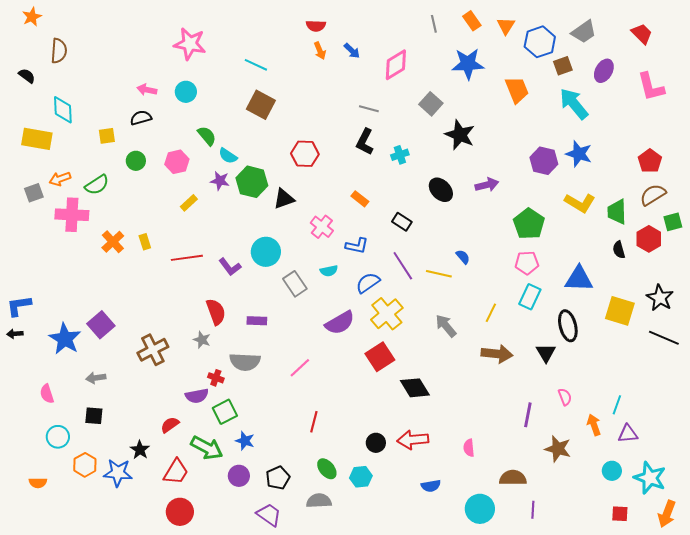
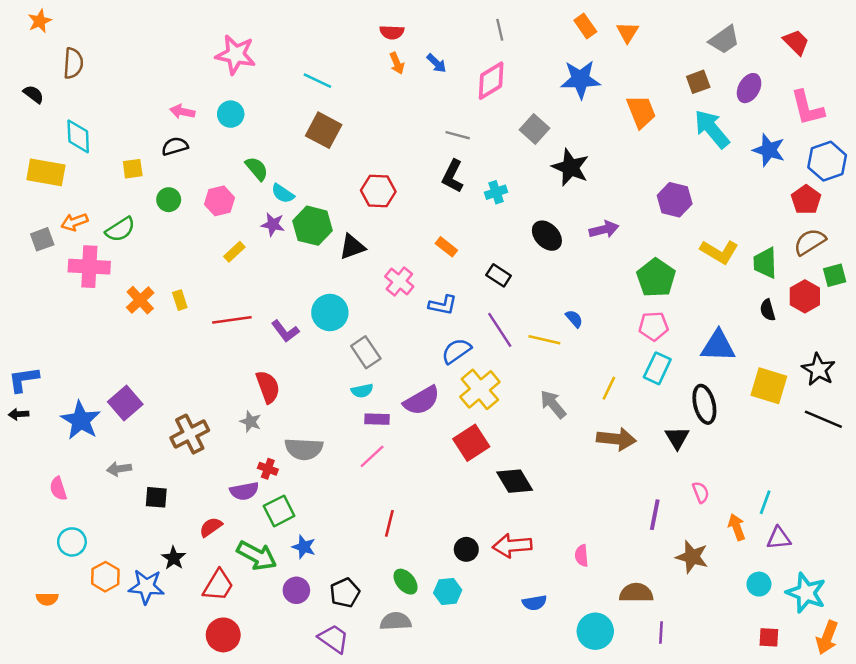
gray line: (434, 24) -> (500, 30), moved
blue hexagon: (540, 42) -> (827, 161), moved
blue star: (579, 154) -> (769, 150), moved
cyan semicircle: (329, 271) -> (362, 391), moved
purple rectangle: (257, 321) -> (377, 419), moved
black square: (94, 416) -> (156, 497), moved

